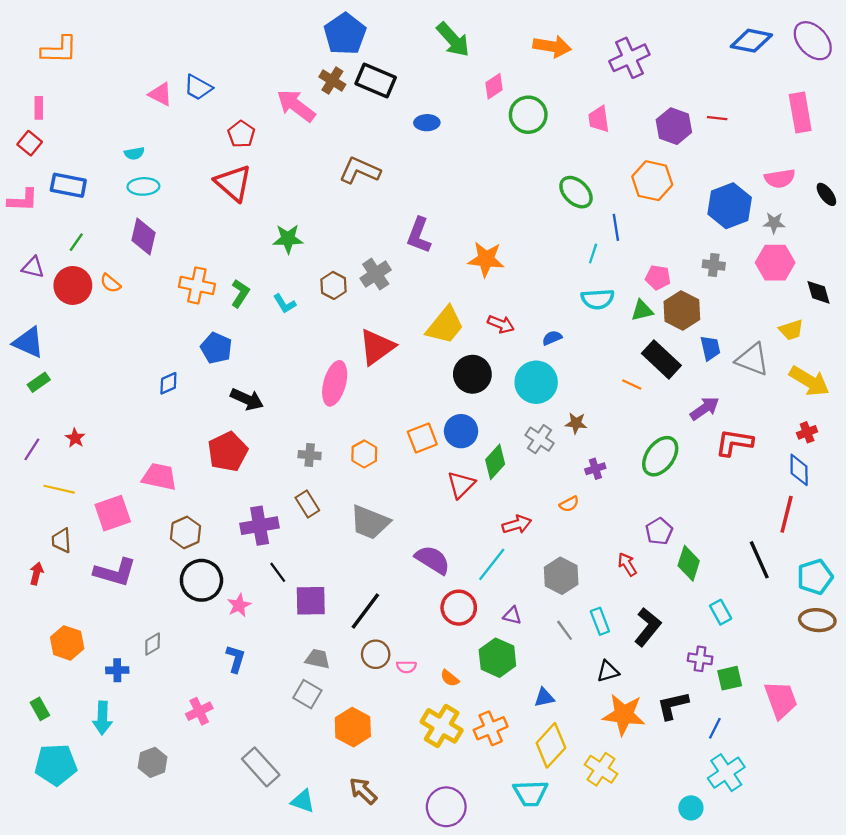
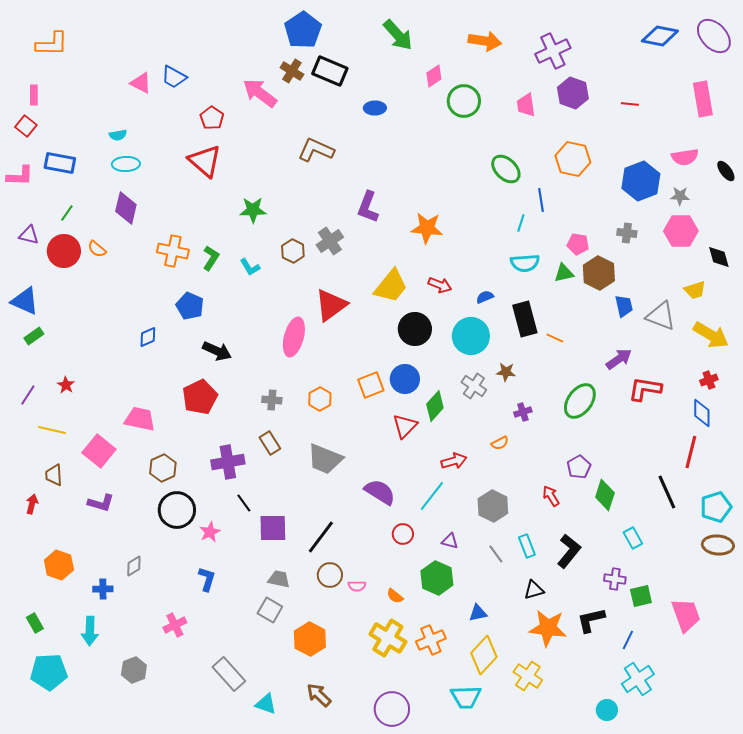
purple hexagon: (674, 126) -> (573, 93), moved
black rectangle: (661, 359) -> (525, 319), moved, turned 32
pink square: (113, 513) -> (99, 451), turned -32
purple L-shape: (115, 572) -> (101, 503), size x0.7
red circle: (459, 608) -> (403, 534), size x0.7

